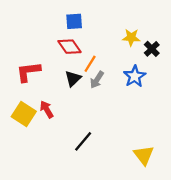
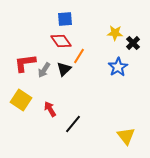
gray arrow: (97, 80) -> (44, 70), moved
red arrow: (47, 109) -> (50, 109), moved

